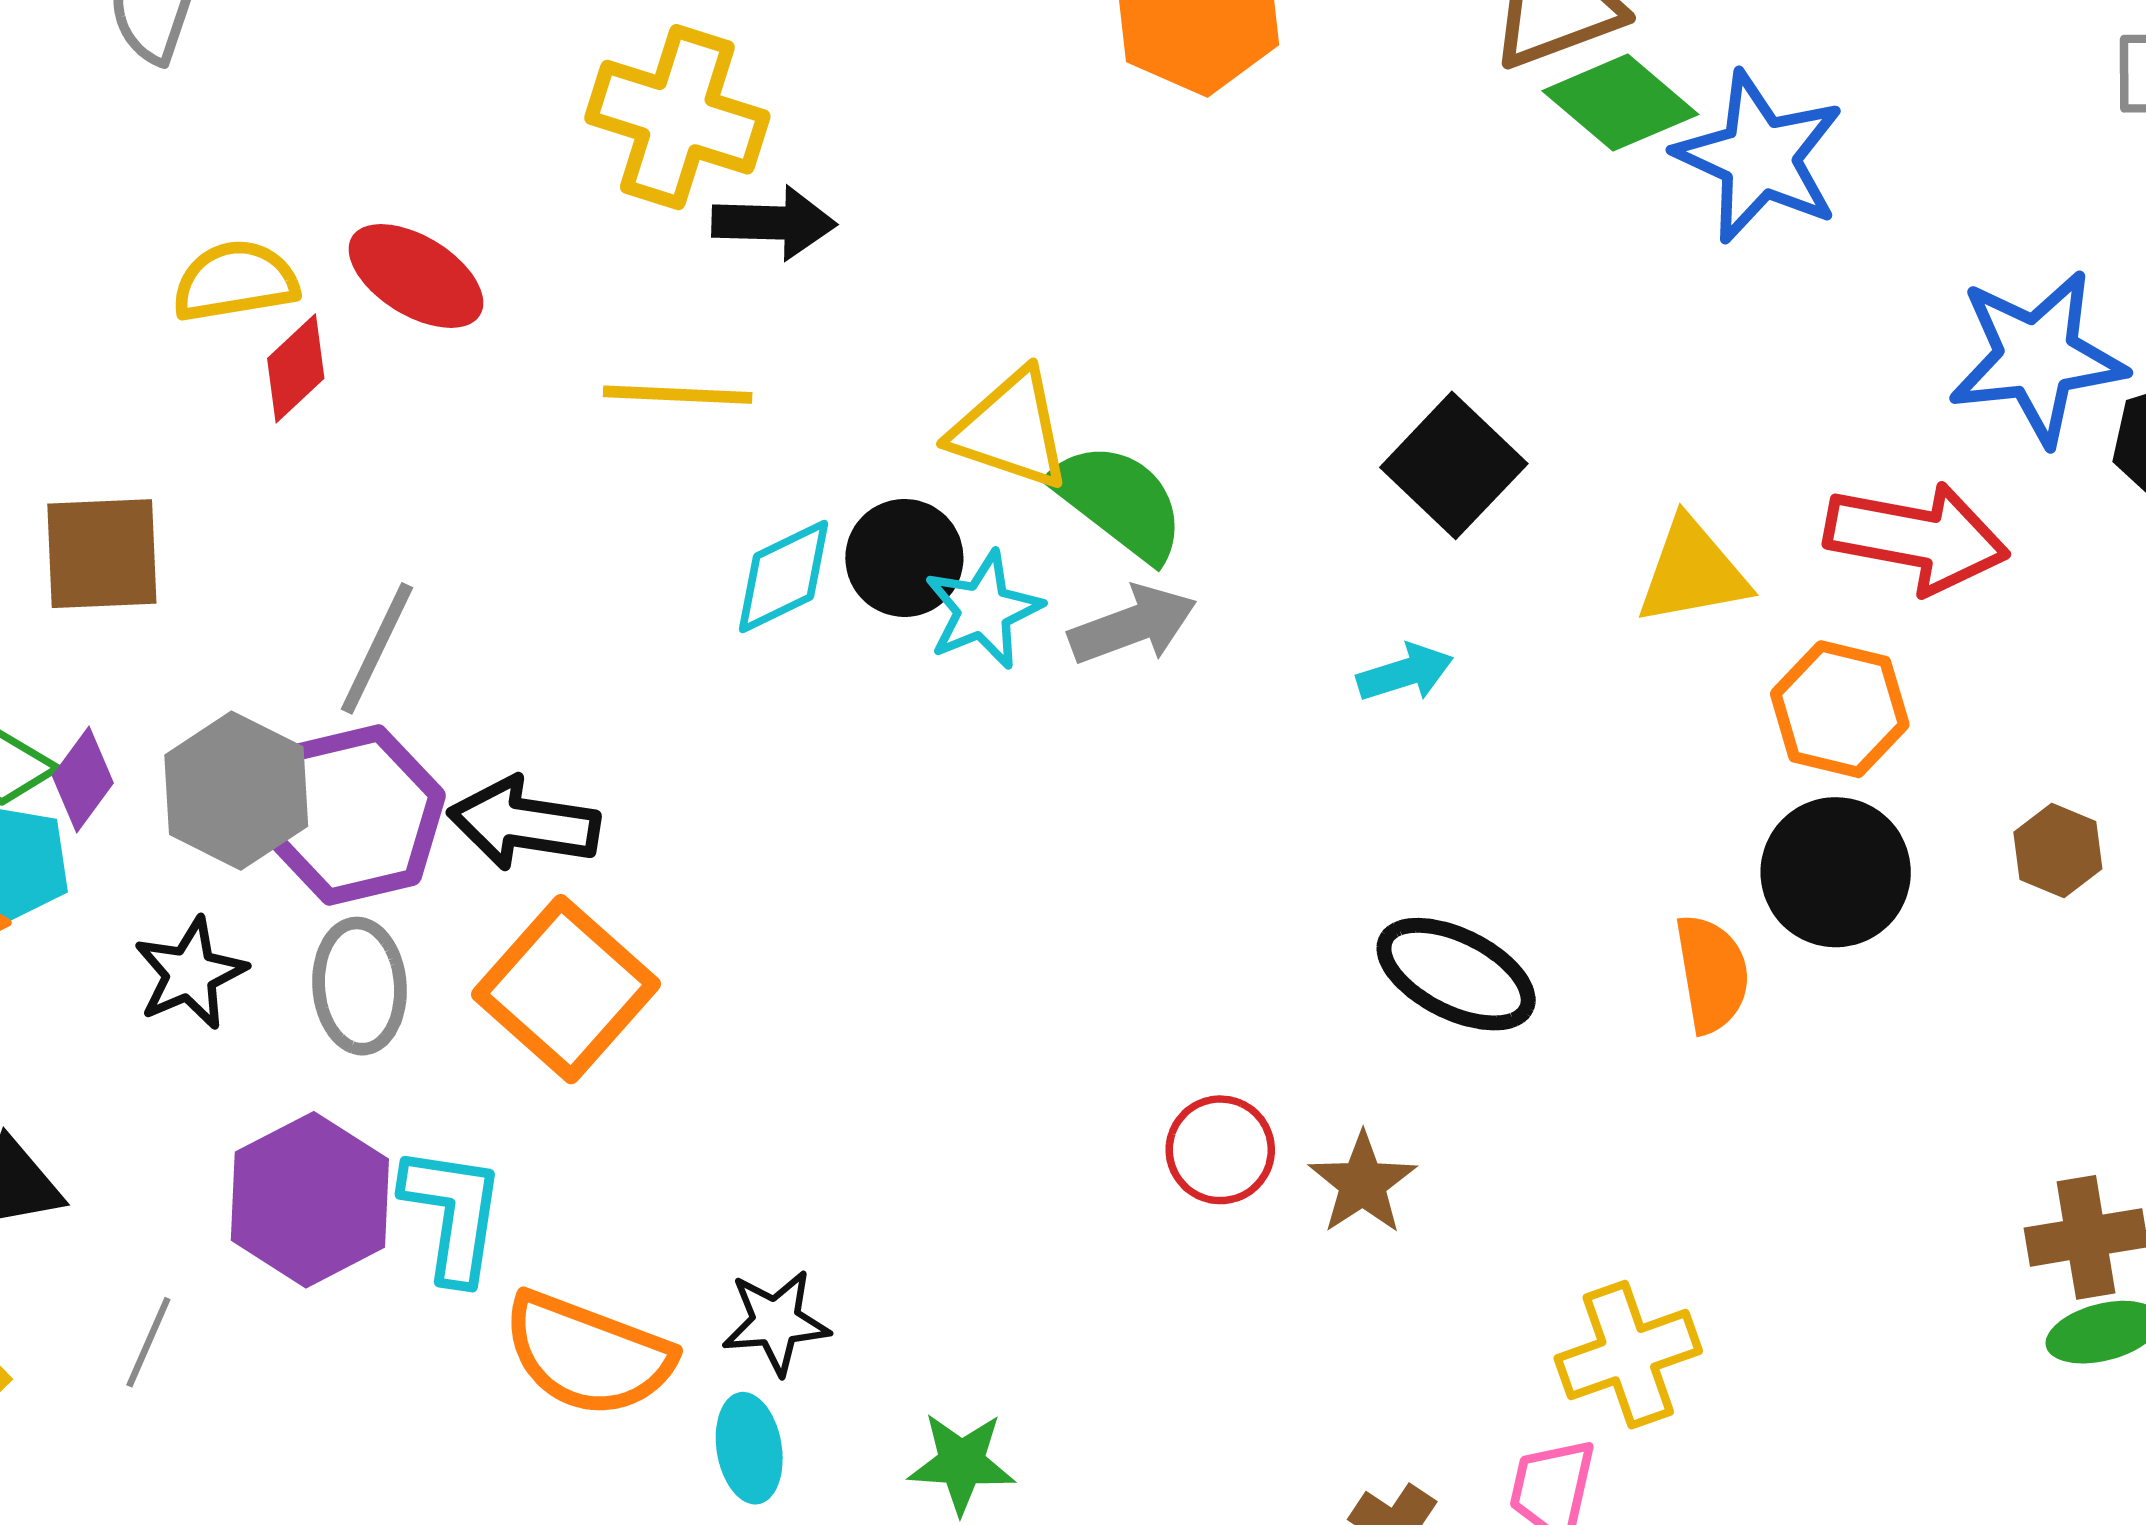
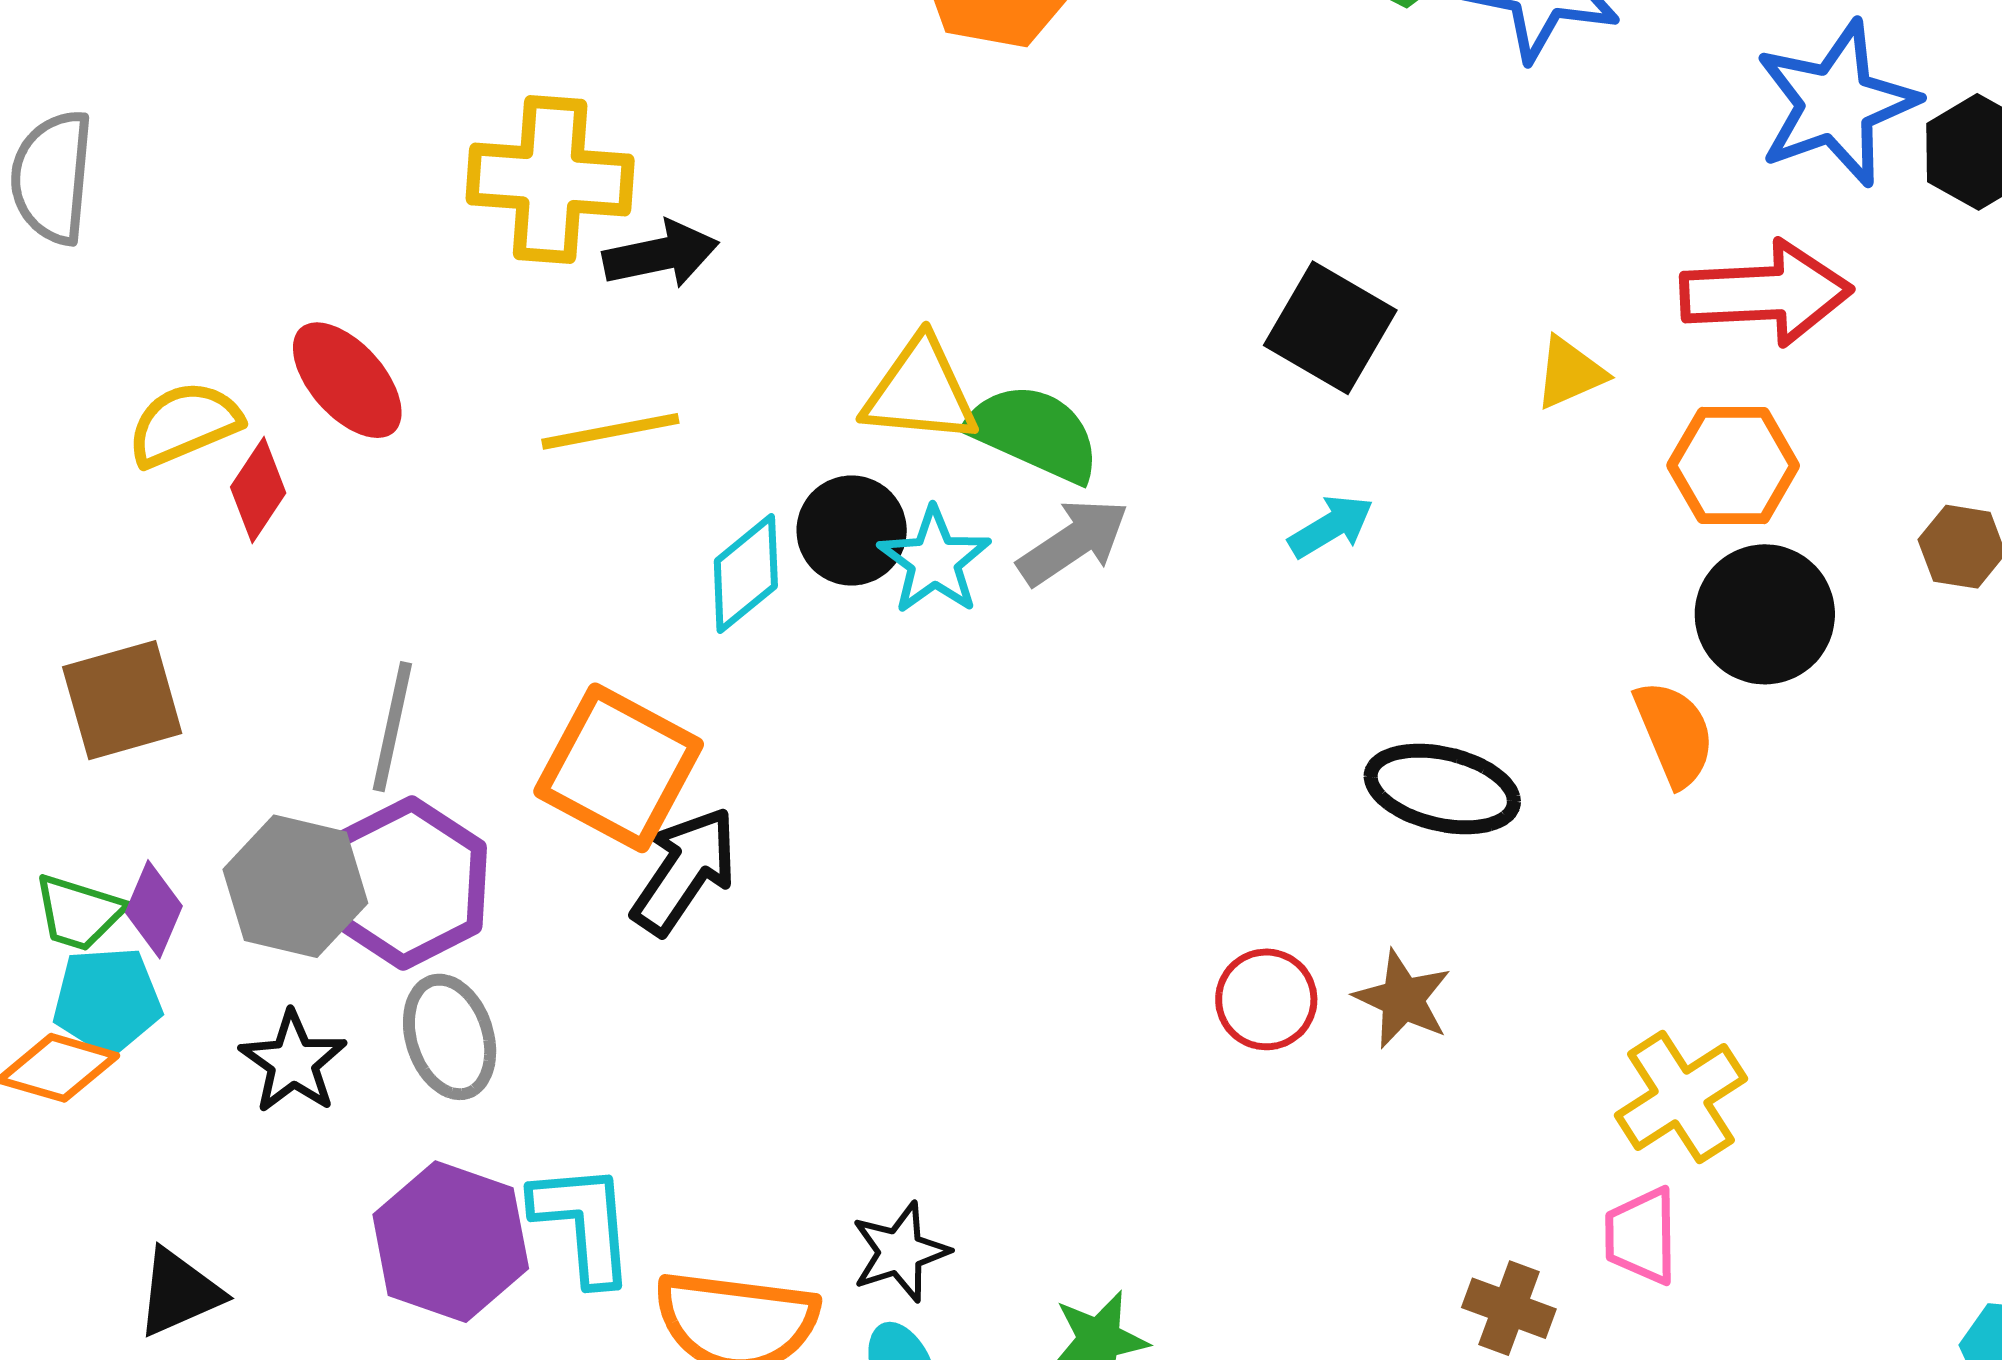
red ellipse: (416, 276) -> (347, 380), turned 30
yellow triangle: (1692, 572) -> (1570, 373), size x0.7
black arrow: (524, 823) -> (684, 871), moved, turned 129
orange square: (566, 989) -> (619, 768), moved

